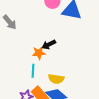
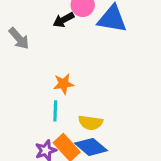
black arrow: (49, 45) -> (64, 20), moved

